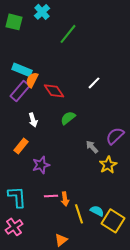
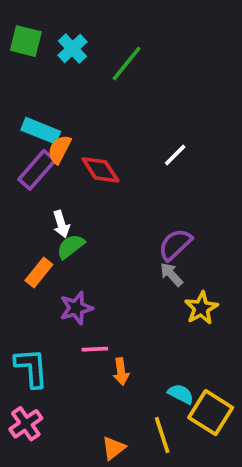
cyan cross: (42, 12) -> (72, 49), moved
green semicircle: (68, 118) -> (71, 246), moved
purple semicircle: (115, 136) -> (175, 245), moved
pink line: (51, 196) -> (95, 349), moved
yellow line: (79, 214) -> (162, 435), moved

